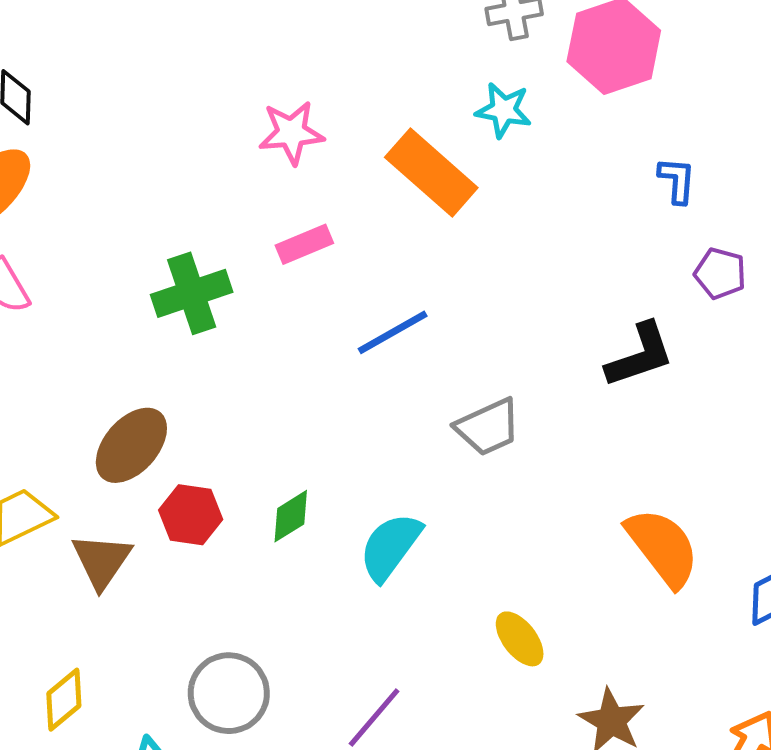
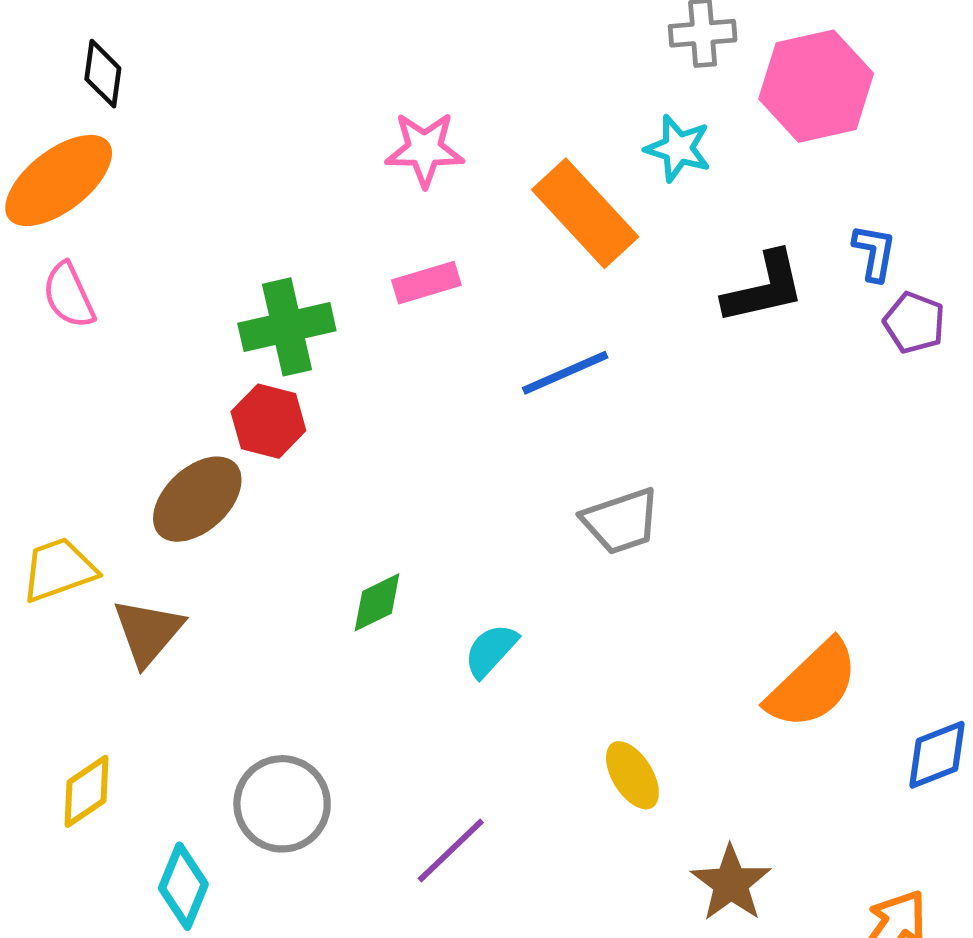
purple pentagon: (720, 273) -> (914, 323), moved
blue line: (393, 332) -> (565, 373), moved
black L-shape: (640, 355) -> (764, 288), moved
red hexagon: (191, 515) -> (268, 421), moved
cyan semicircle: (390, 547) -> (491, 650), size x0.7
orange semicircle: (663, 547) -> (813, 685), turned 78

